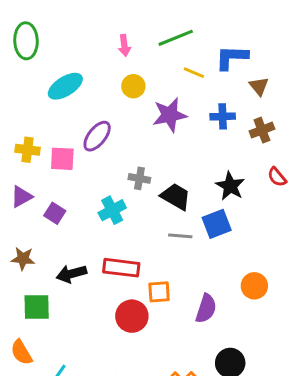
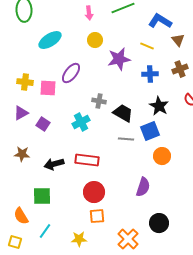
blue L-shape: (232, 57) -> (160, 21), turned 30
yellow line: (194, 73) -> (147, 46), moved
blue cross: (223, 116) -> (150, 74), moved
orange circle: (254, 286) -> (162, 156), moved
orange square: (159, 292) -> (97, 216), moved
green square: (37, 307) -> (42, 196), moved

